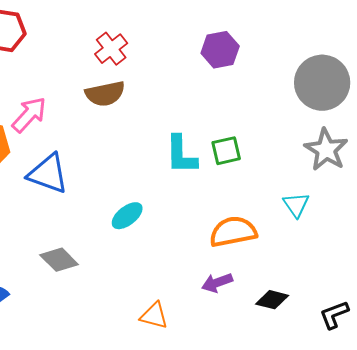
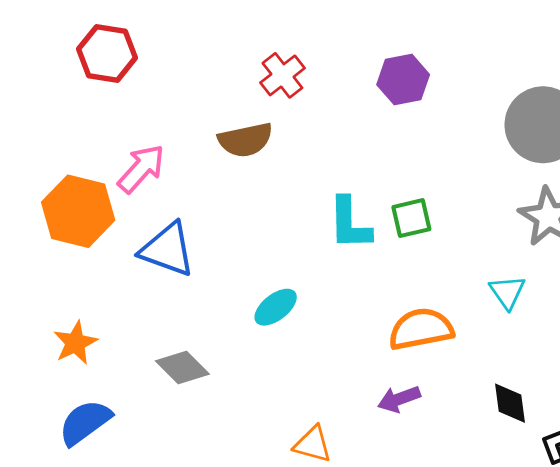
red cross: (111, 49) -> (282, 75), moved
black diamond: (272, 300) -> (510, 403), moved, turned 68

